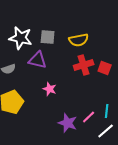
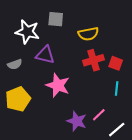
gray square: (48, 37) -> (56, 19), moved
pink star: (50, 89) -> (58, 85), size x1.6
cyan line: (107, 111) -> (117, 89), moved

